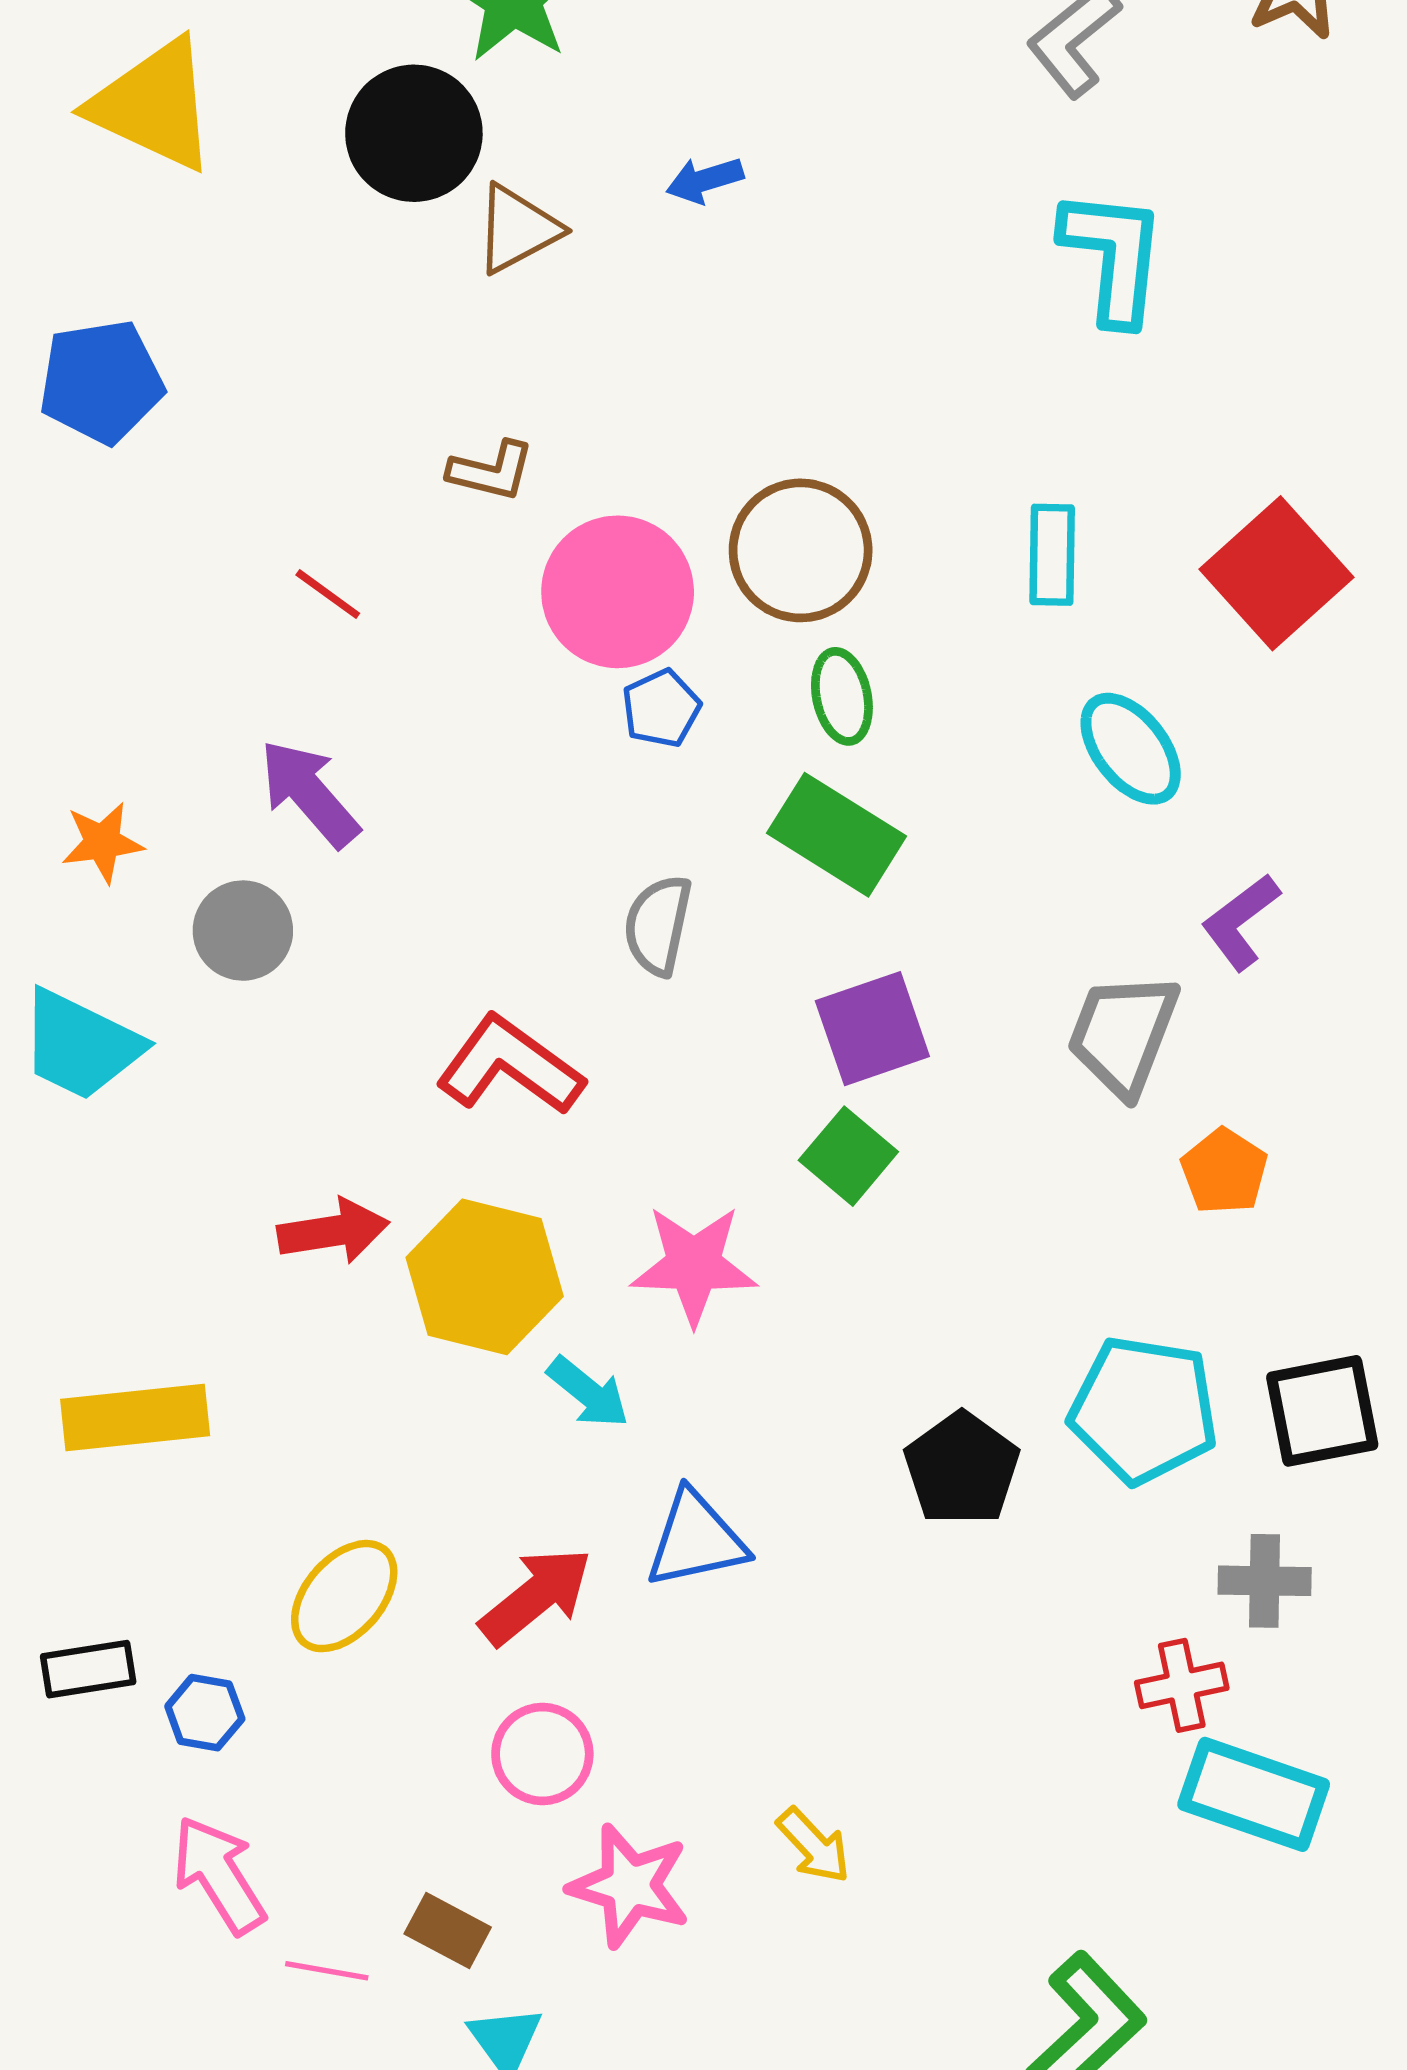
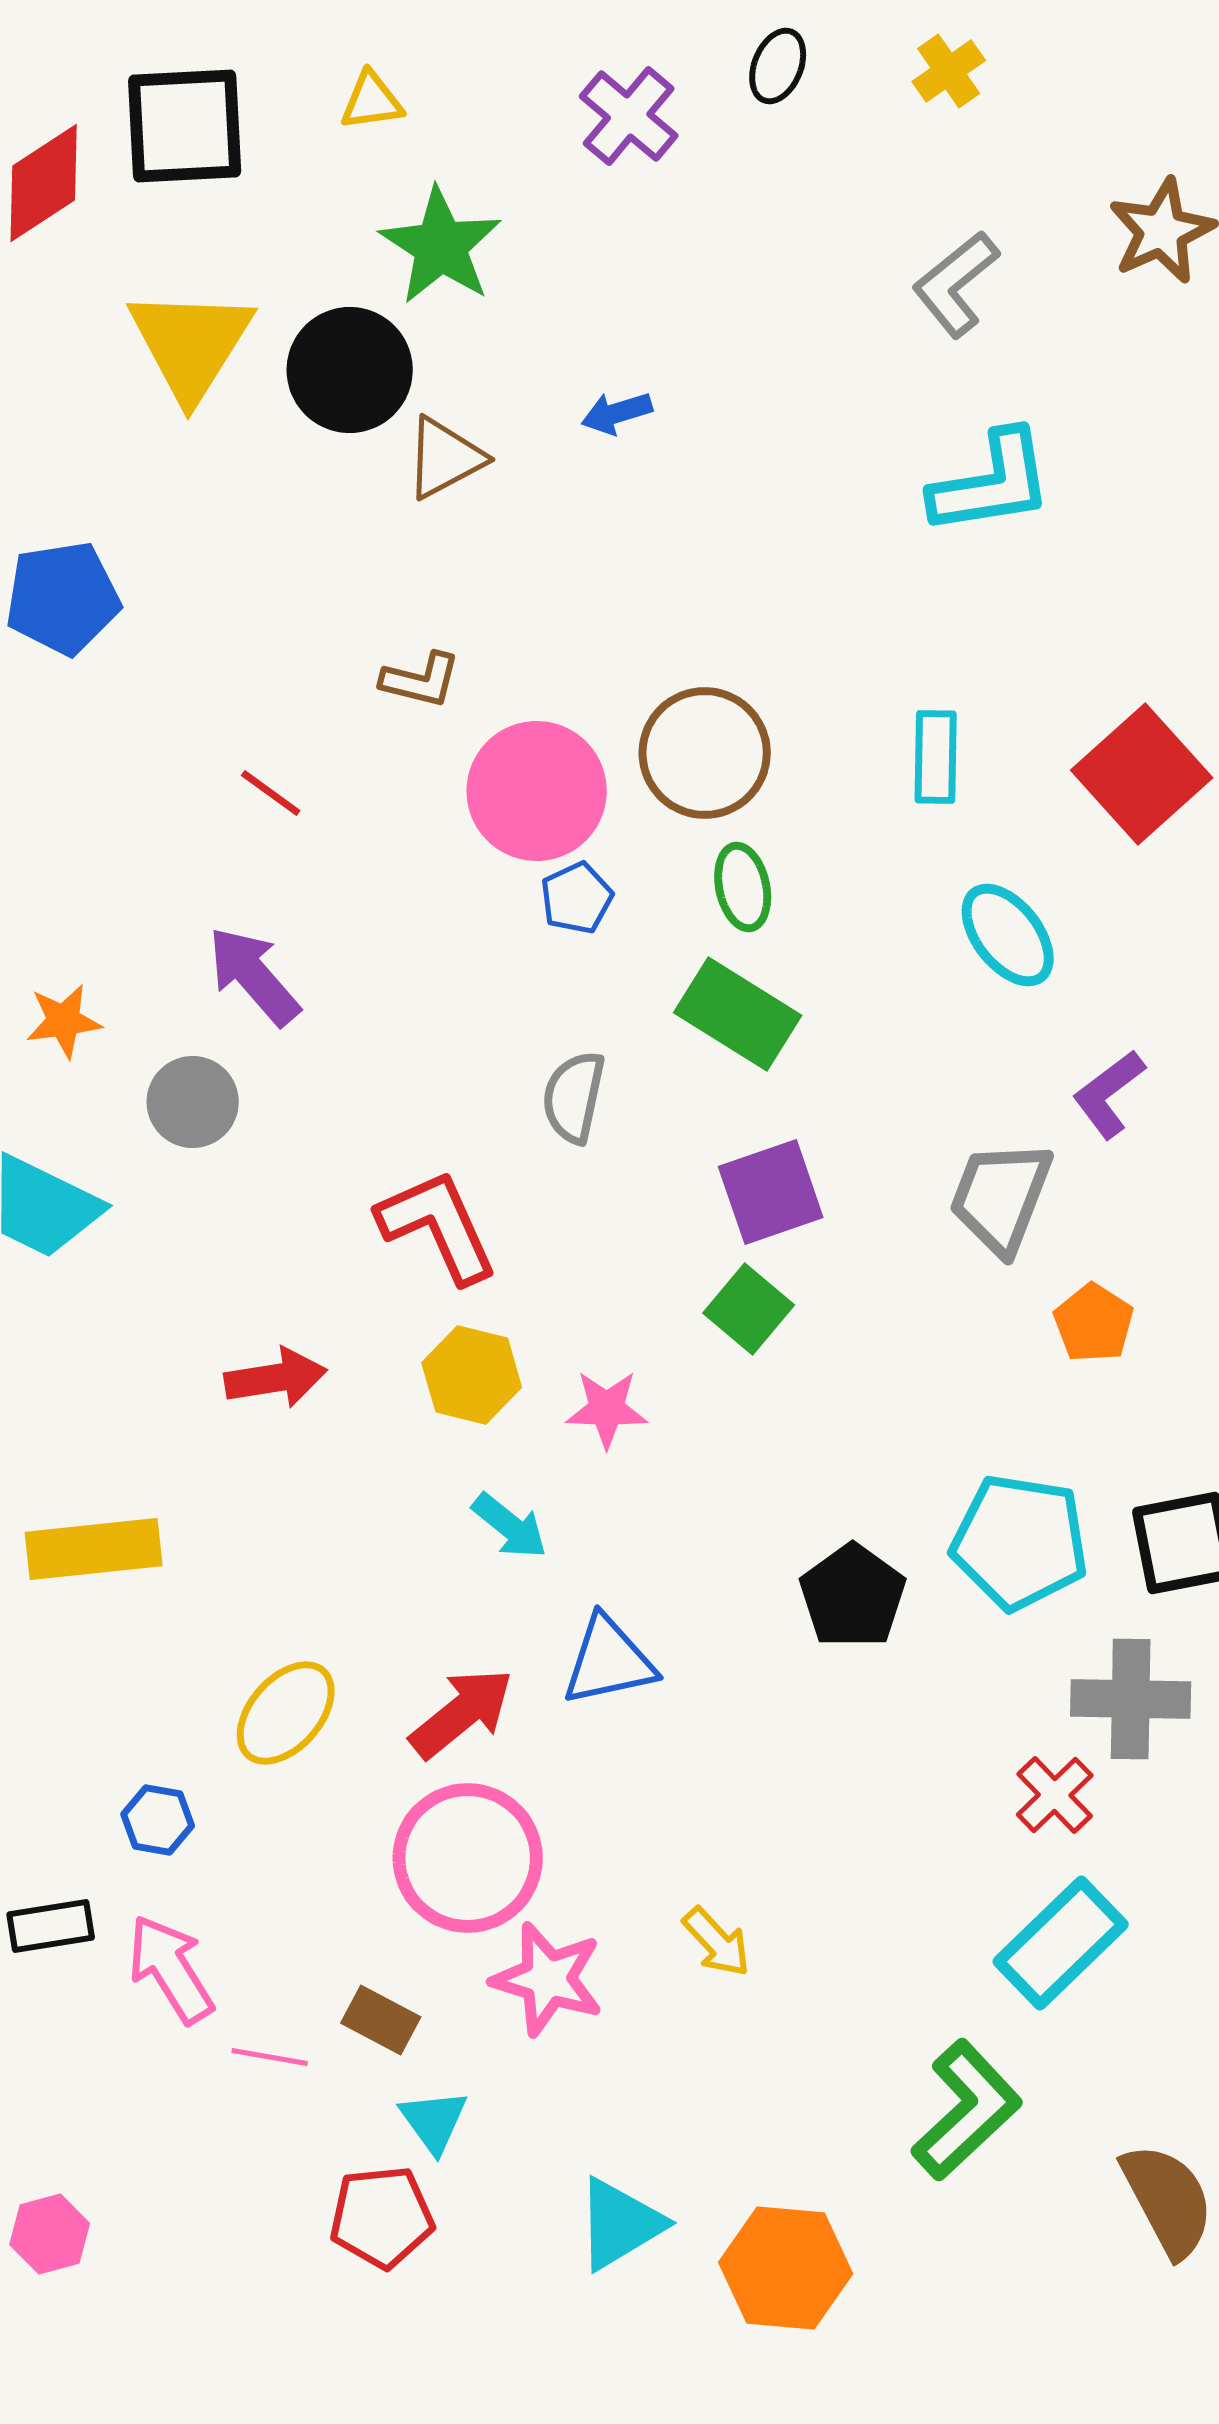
yellow triangle: (154, 105) -> (191, 344), moved, turned 37
cyan L-shape: (1113, 256) -> (992, 483), turned 75
red L-shape: (510, 1066) -> (438, 1226), turned 30
pink star: (694, 1265) -> (607, 1409), size x0.7
yellow hexagon: (485, 1277) -> (472, 1375), moved, size x0.7
gray cross: (1265, 1581) -> (1131, 1699), size x1.4
black rectangle: (88, 1669) -> (51, 1926), moved
red cross: (1182, 1685) -> (1055, 1795), turned -32
pink circle: (542, 1754) -> (468, 1858), size x1.6
cyan rectangle: (1254, 1794) -> (1061, 1943), moved, turned -63

